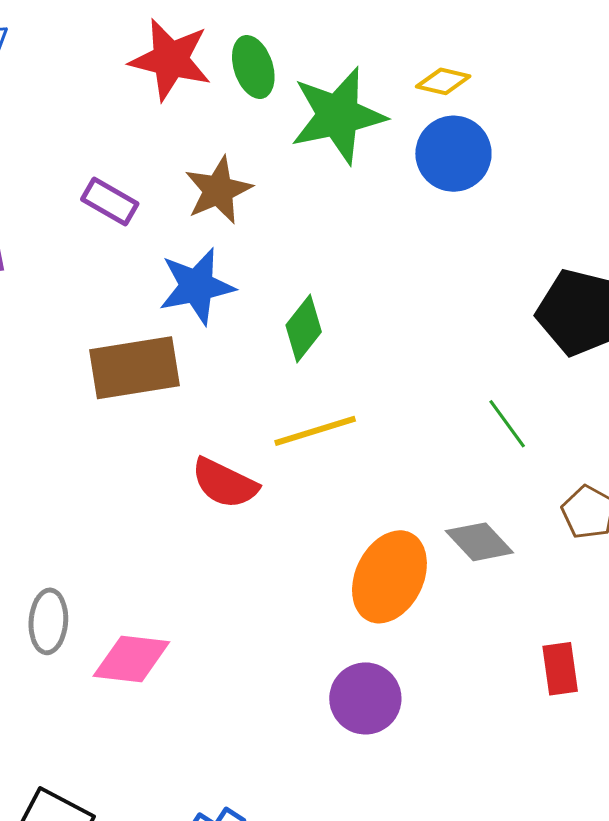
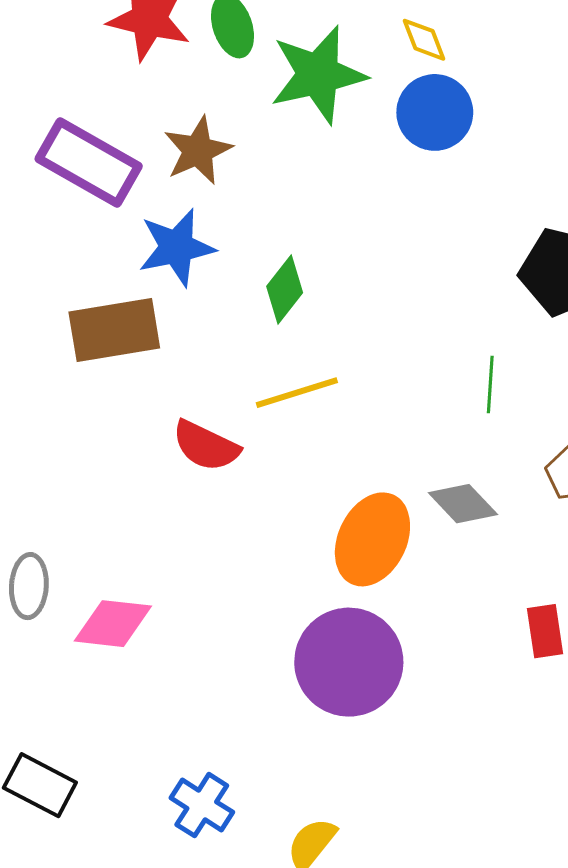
yellow diamond: (443, 81) -> (424, 40), turned 56
purple rectangle: (110, 202) -> (89, 163), size x1.8
green line: (507, 424) -> (490, 384), turned 40
purple circle: (365, 698) -> (349, 662), size x1.5

